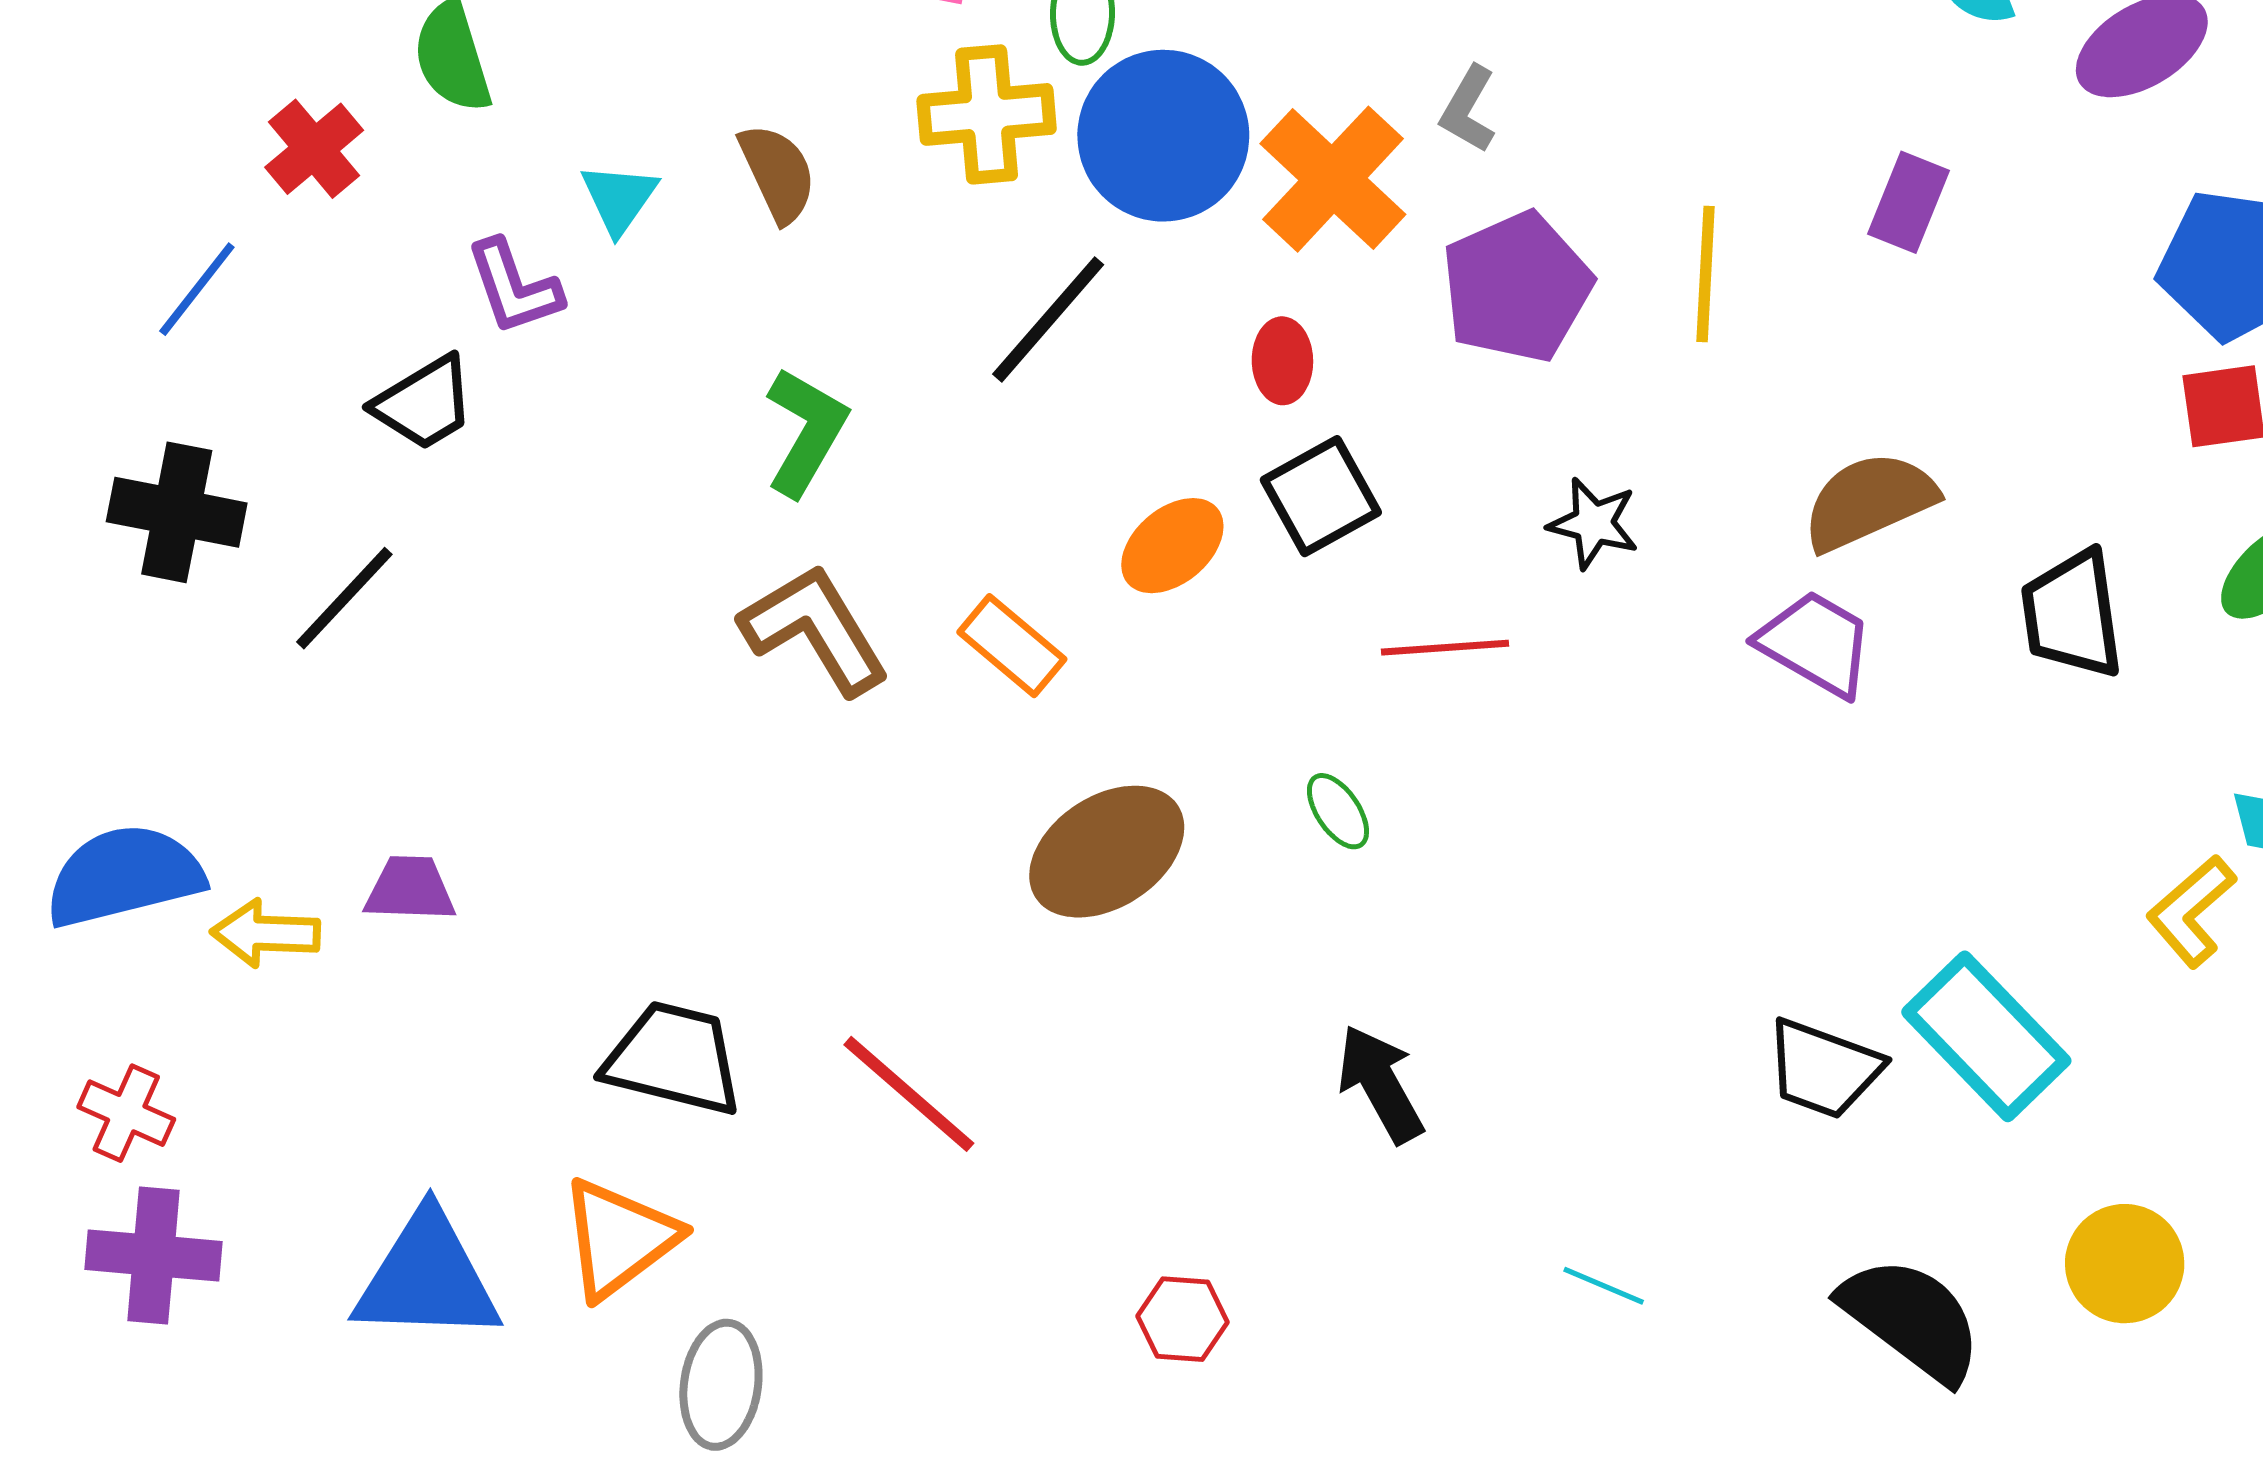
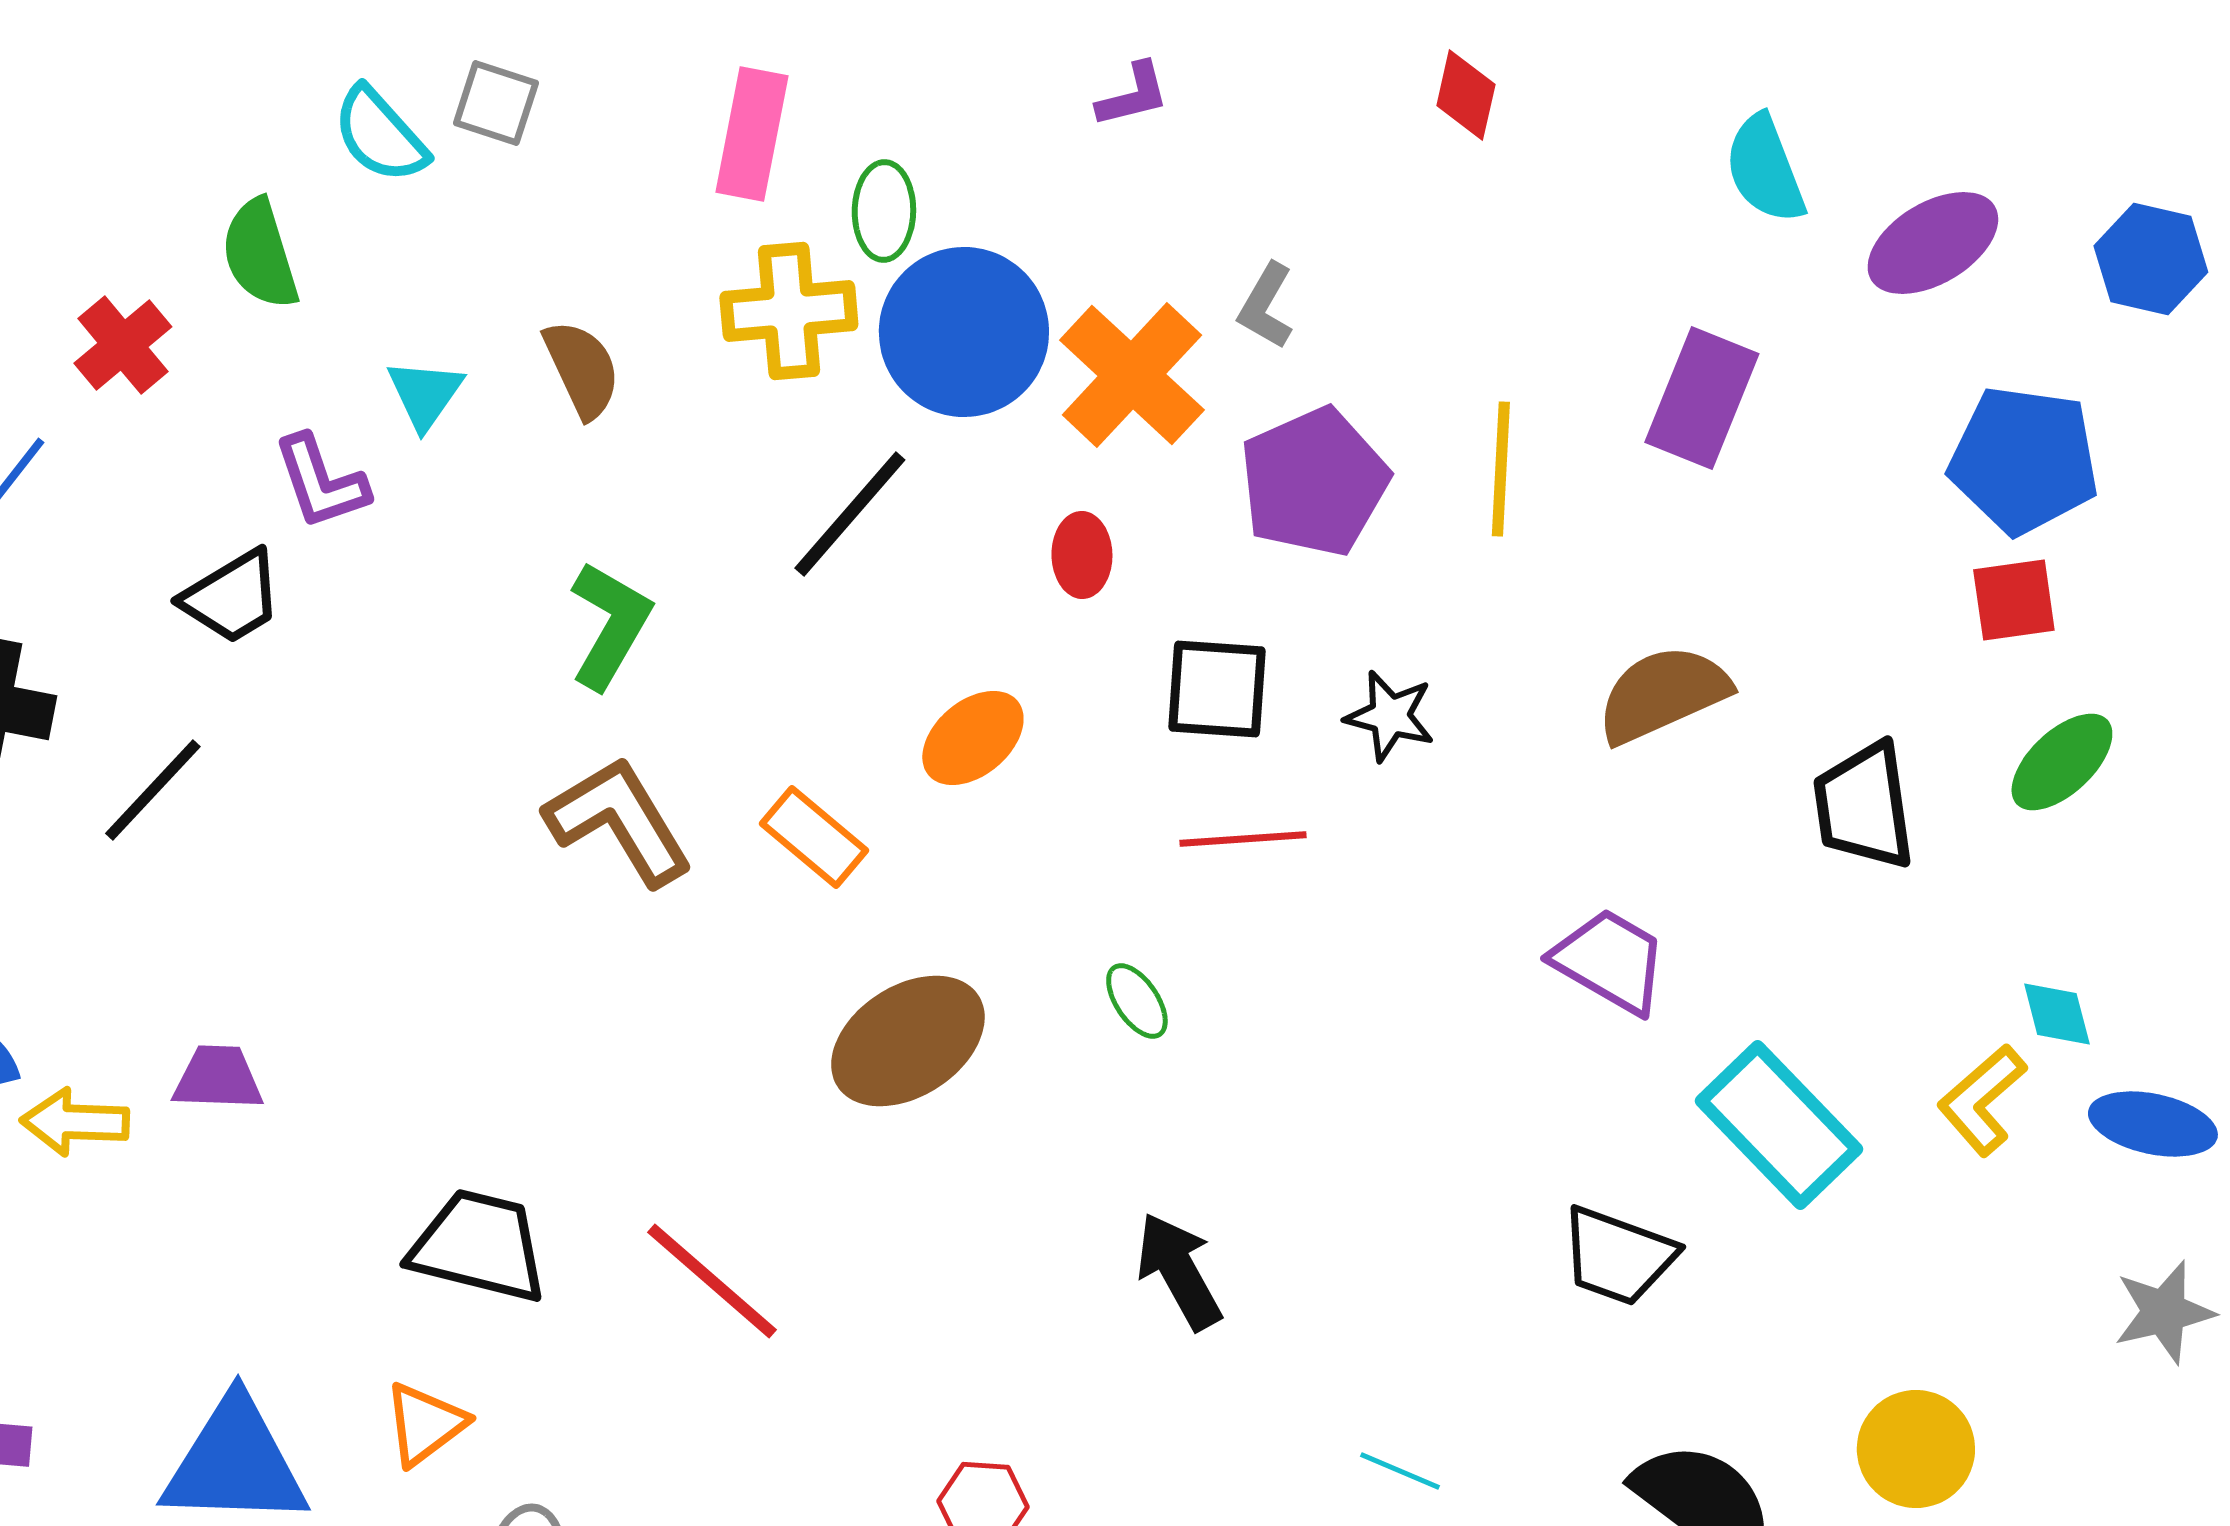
purple rectangle: (1909, 202) -> (1702, 398), size x1.4
black square: (1321, 496) -> (1217, 689), moved, turned 33
purple trapezoid: (1816, 644) -> (1610, 961), moved
cyan rectangle: (1986, 1036) -> (1779, 1125), moved
orange triangle: (619, 1238) -> (425, 1424), size x0.7

